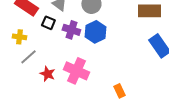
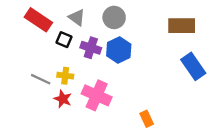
yellow cross: (19, 37) -> (65, 76), moved
gray line: (28, 57) -> (41, 79), turned 66

